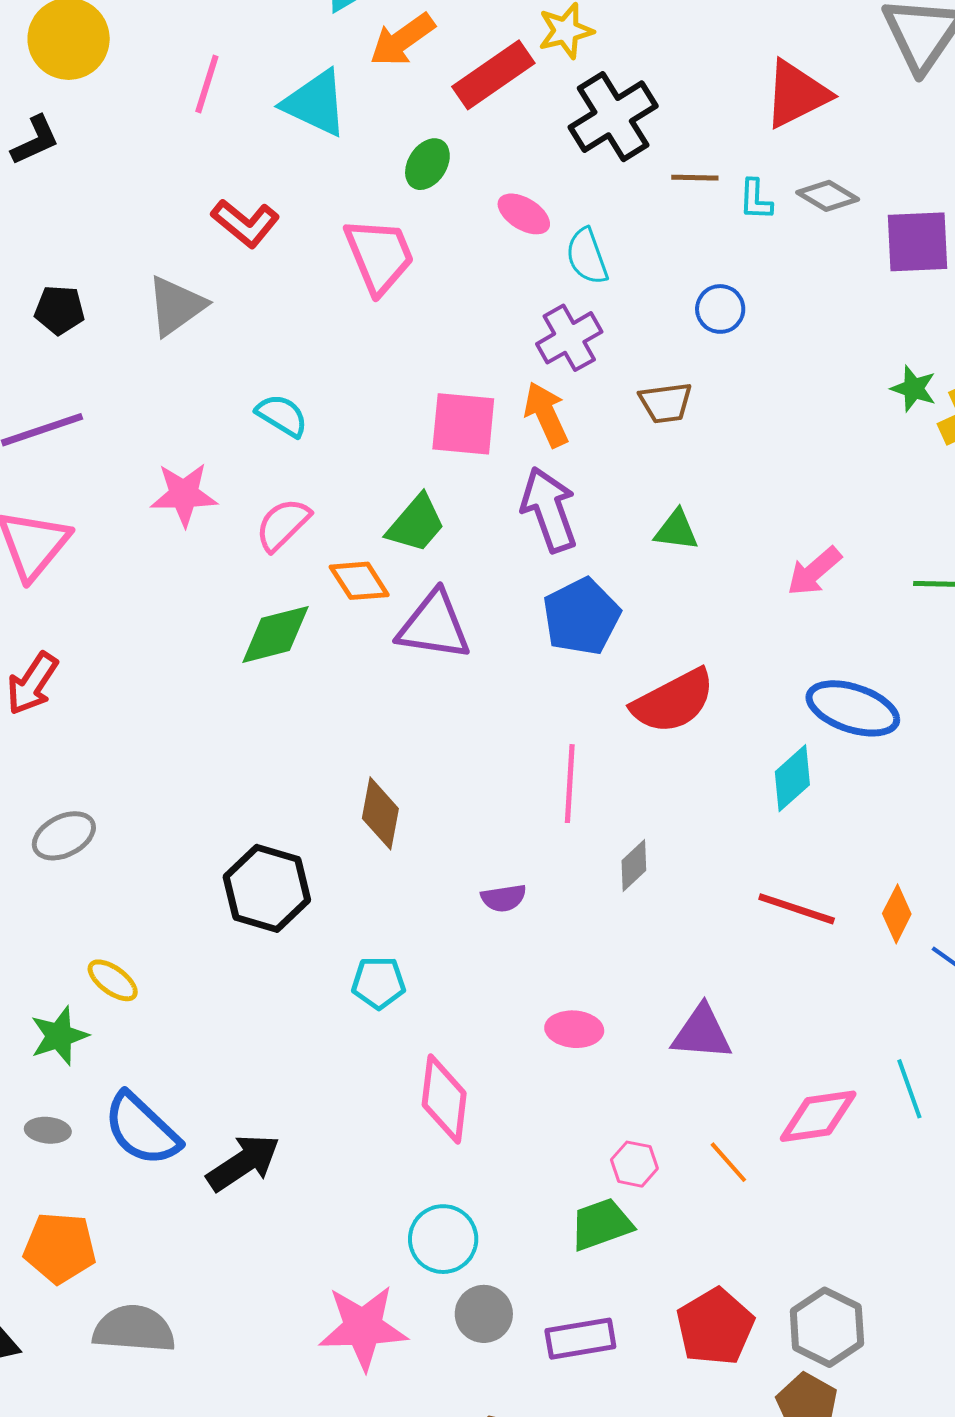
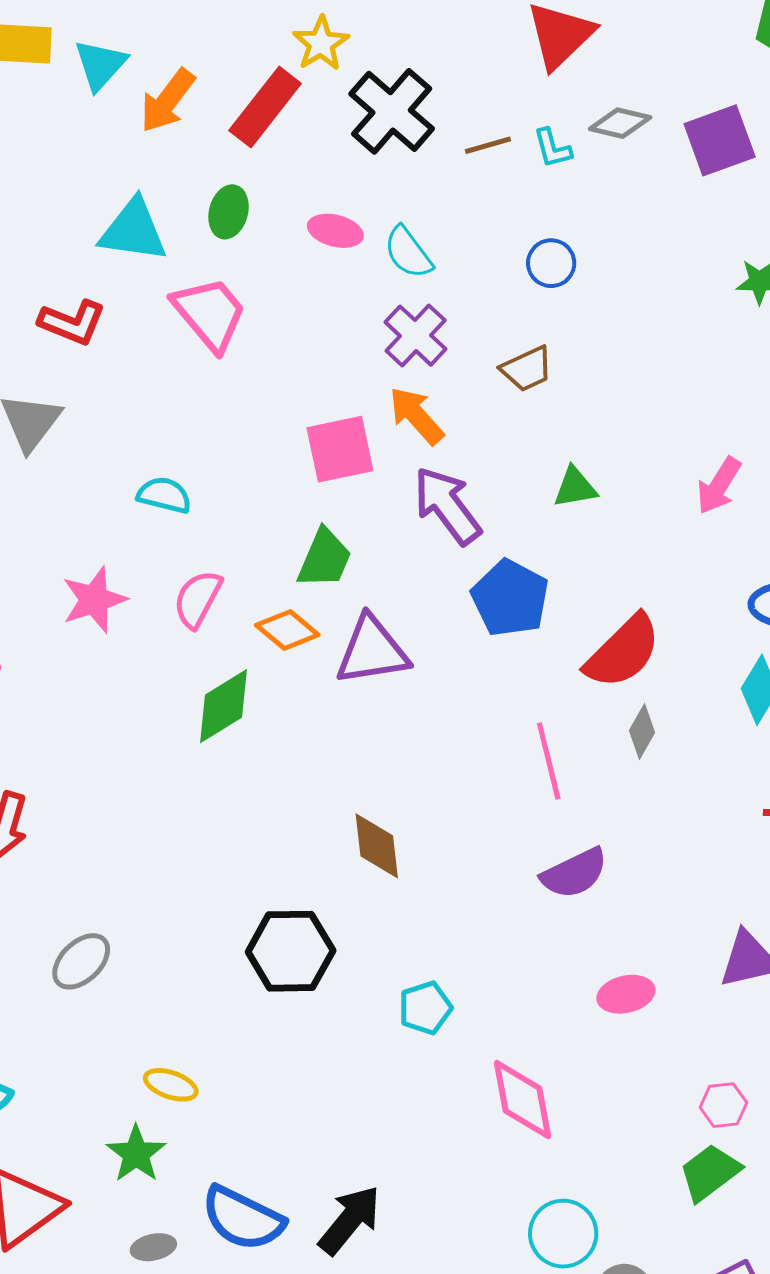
cyan triangle: (315, 103) -> (133, 231), moved
gray diamond: (634, 865) -> (642, 732), moved
purple semicircle: (504, 898) -> (574, 873), moved, size x1.5

